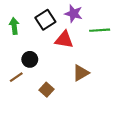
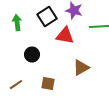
brown line: (16, 77) -> (16, 85), moved
brown square: (46, 90) -> (48, 84), turned -32

